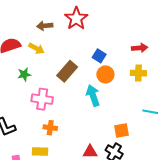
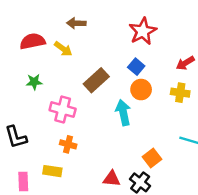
red star: (76, 18) -> (143, 31), moved
red arrow: (140, 48) -> (185, 63), turned 147
green star: (24, 74) -> (34, 82), moved
orange square: (122, 130) -> (152, 158), turned -35

